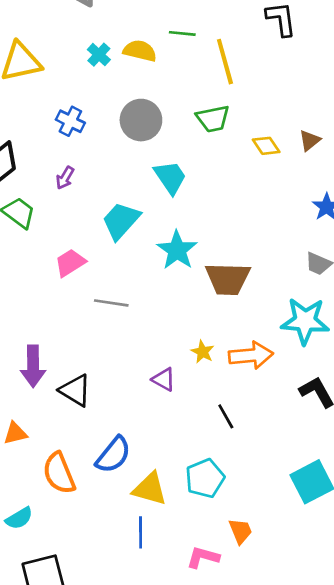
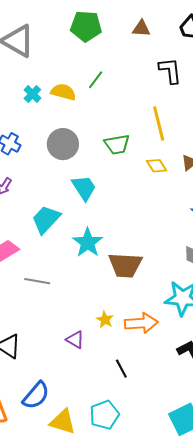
green line: (182, 33) -> (96, 80), turned -60
yellow line: (225, 62) -> (159, 123), moved

